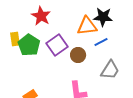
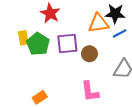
blue line: (101, 42) -> (120, 33), moved
purple square: (57, 45) -> (67, 44), turned 30

